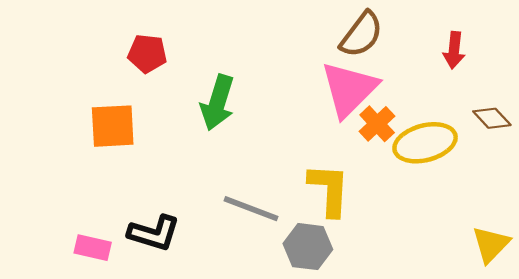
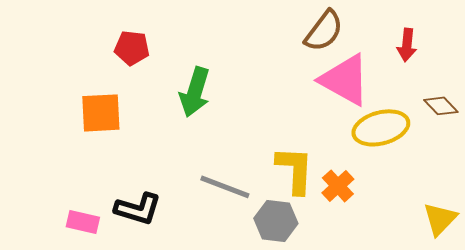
pink triangle: (349, 89) -> (345, 80), moved, turned -46
orange cross: (377, 124) -> (338, 186), moved

